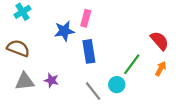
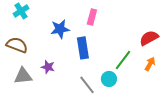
pink rectangle: (86, 18) -> (92, 17), moved
red semicircle: (160, 41) -> (149, 38), turned -78
purple star: (51, 80) -> (48, 67), moved

